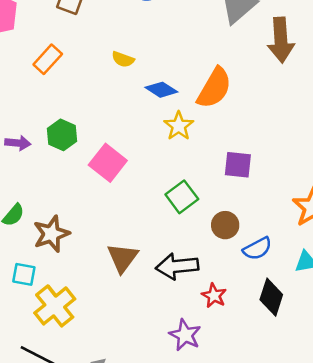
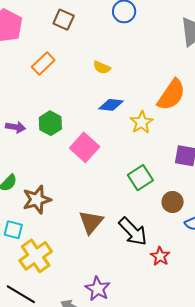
blue diamond: (161, 90) -> (111, 105), moved, turned -30
black arrow: (177, 266) -> (133, 231), turned -132
purple star: (185, 335) -> (98, 289), moved

